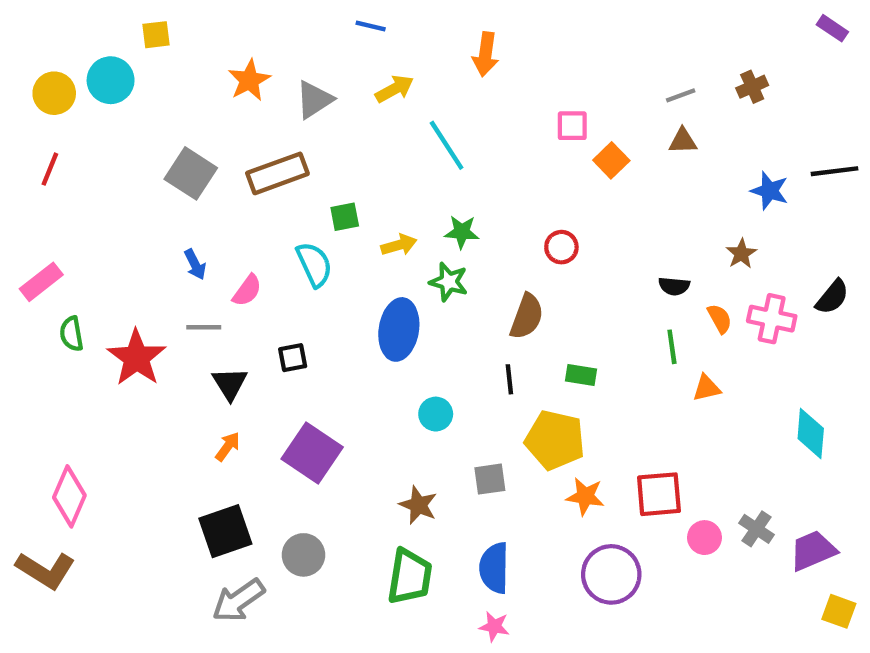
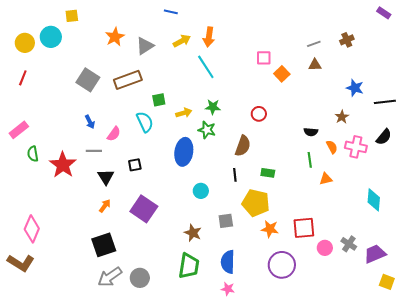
orange arrow: (486, 54) -> (209, 37), moved
black line: (835, 171) -> (385, 102), moved
gray circle: (303, 555) -> (140, 278), moved

